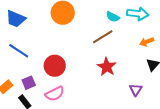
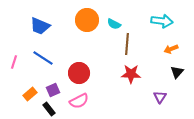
cyan semicircle: (113, 17) -> (114, 24), moved
brown line: (103, 37) -> (127, 44), turned -55
red star: (107, 67) -> (131, 74), turned -30

